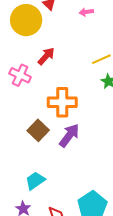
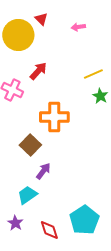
purple arrow: (69, 135) -> (43, 171), moved, size x0.7

